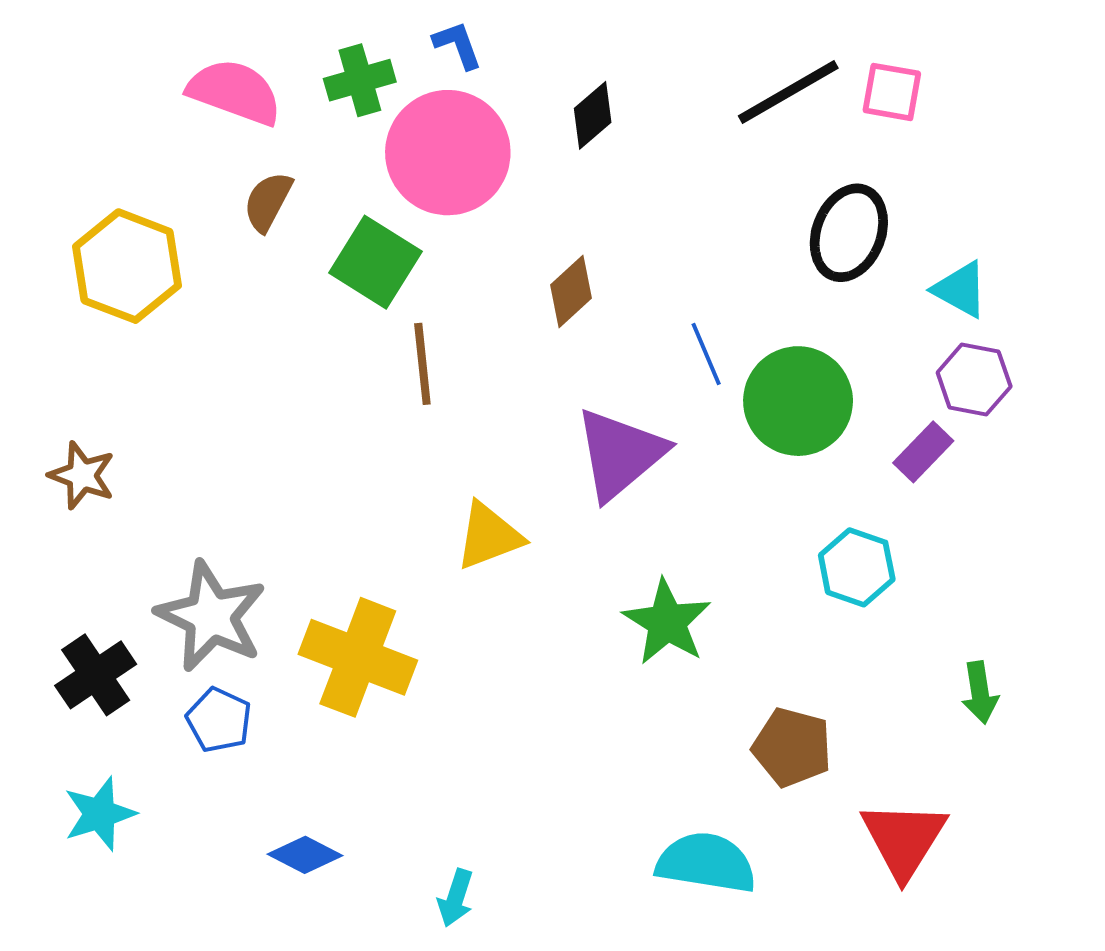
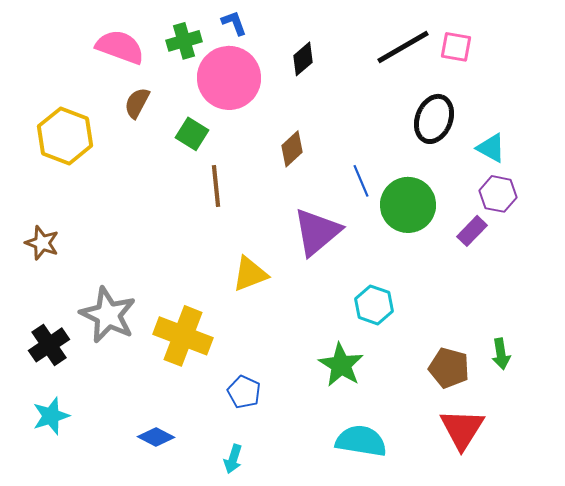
green square: (375, 262) -> (192, 134), size x0.7
cyan hexagon: (857, 567) -> (374, 305), moved
green star: (667, 622) -> (341, 365), moved
blue pentagon: (219, 720) -> (244, 392), moved
brown pentagon: (792, 747) -> (449, 368), moved

